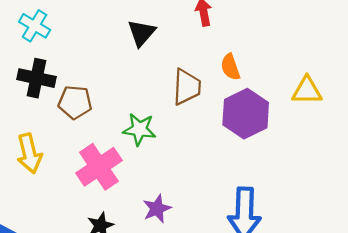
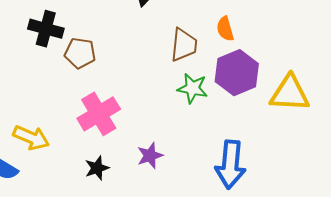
yellow triangle: (307, 91) -> (290, 93), moved, size x1.4
green star: (139, 129) -> (193, 88), moved
yellow arrow: (29, 153) -> (31, 138), moved, turned -57

